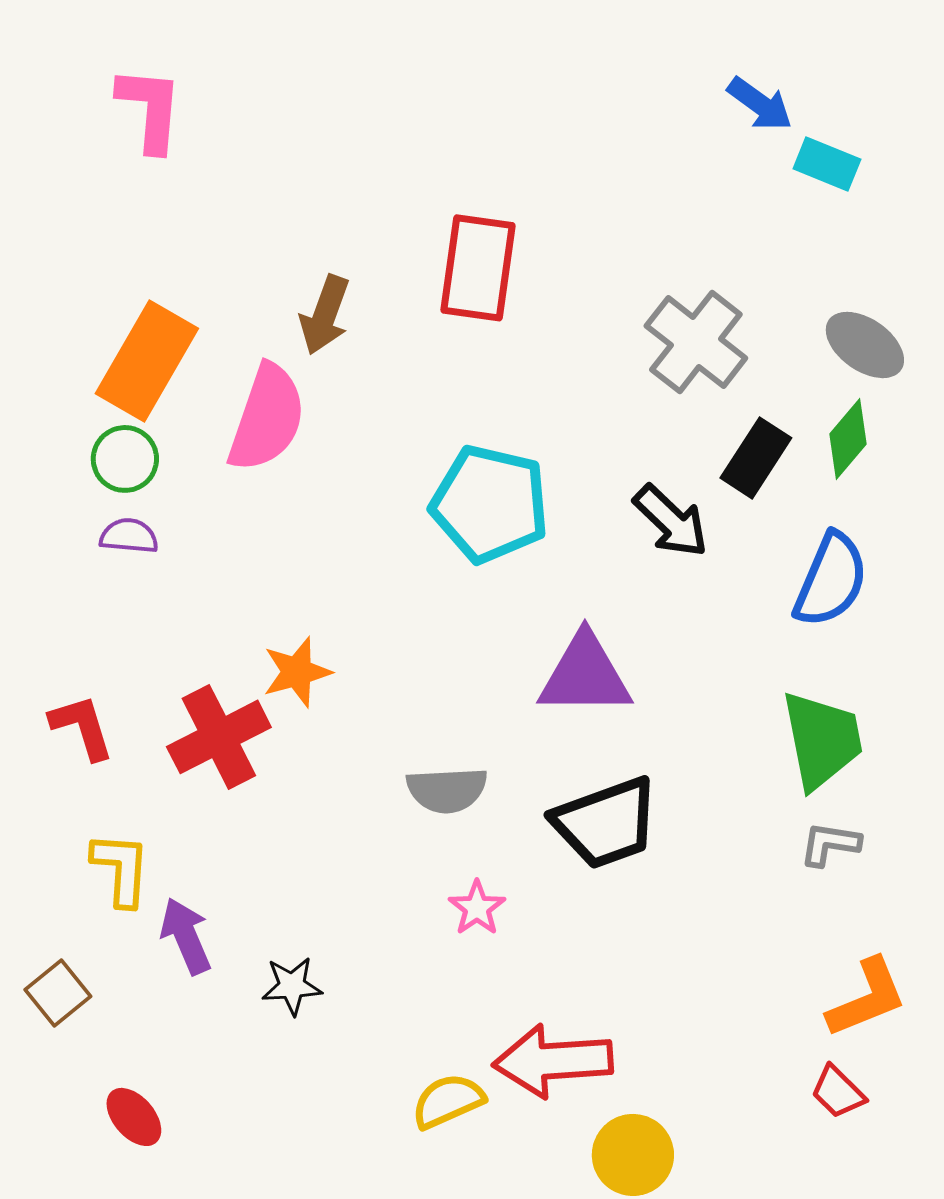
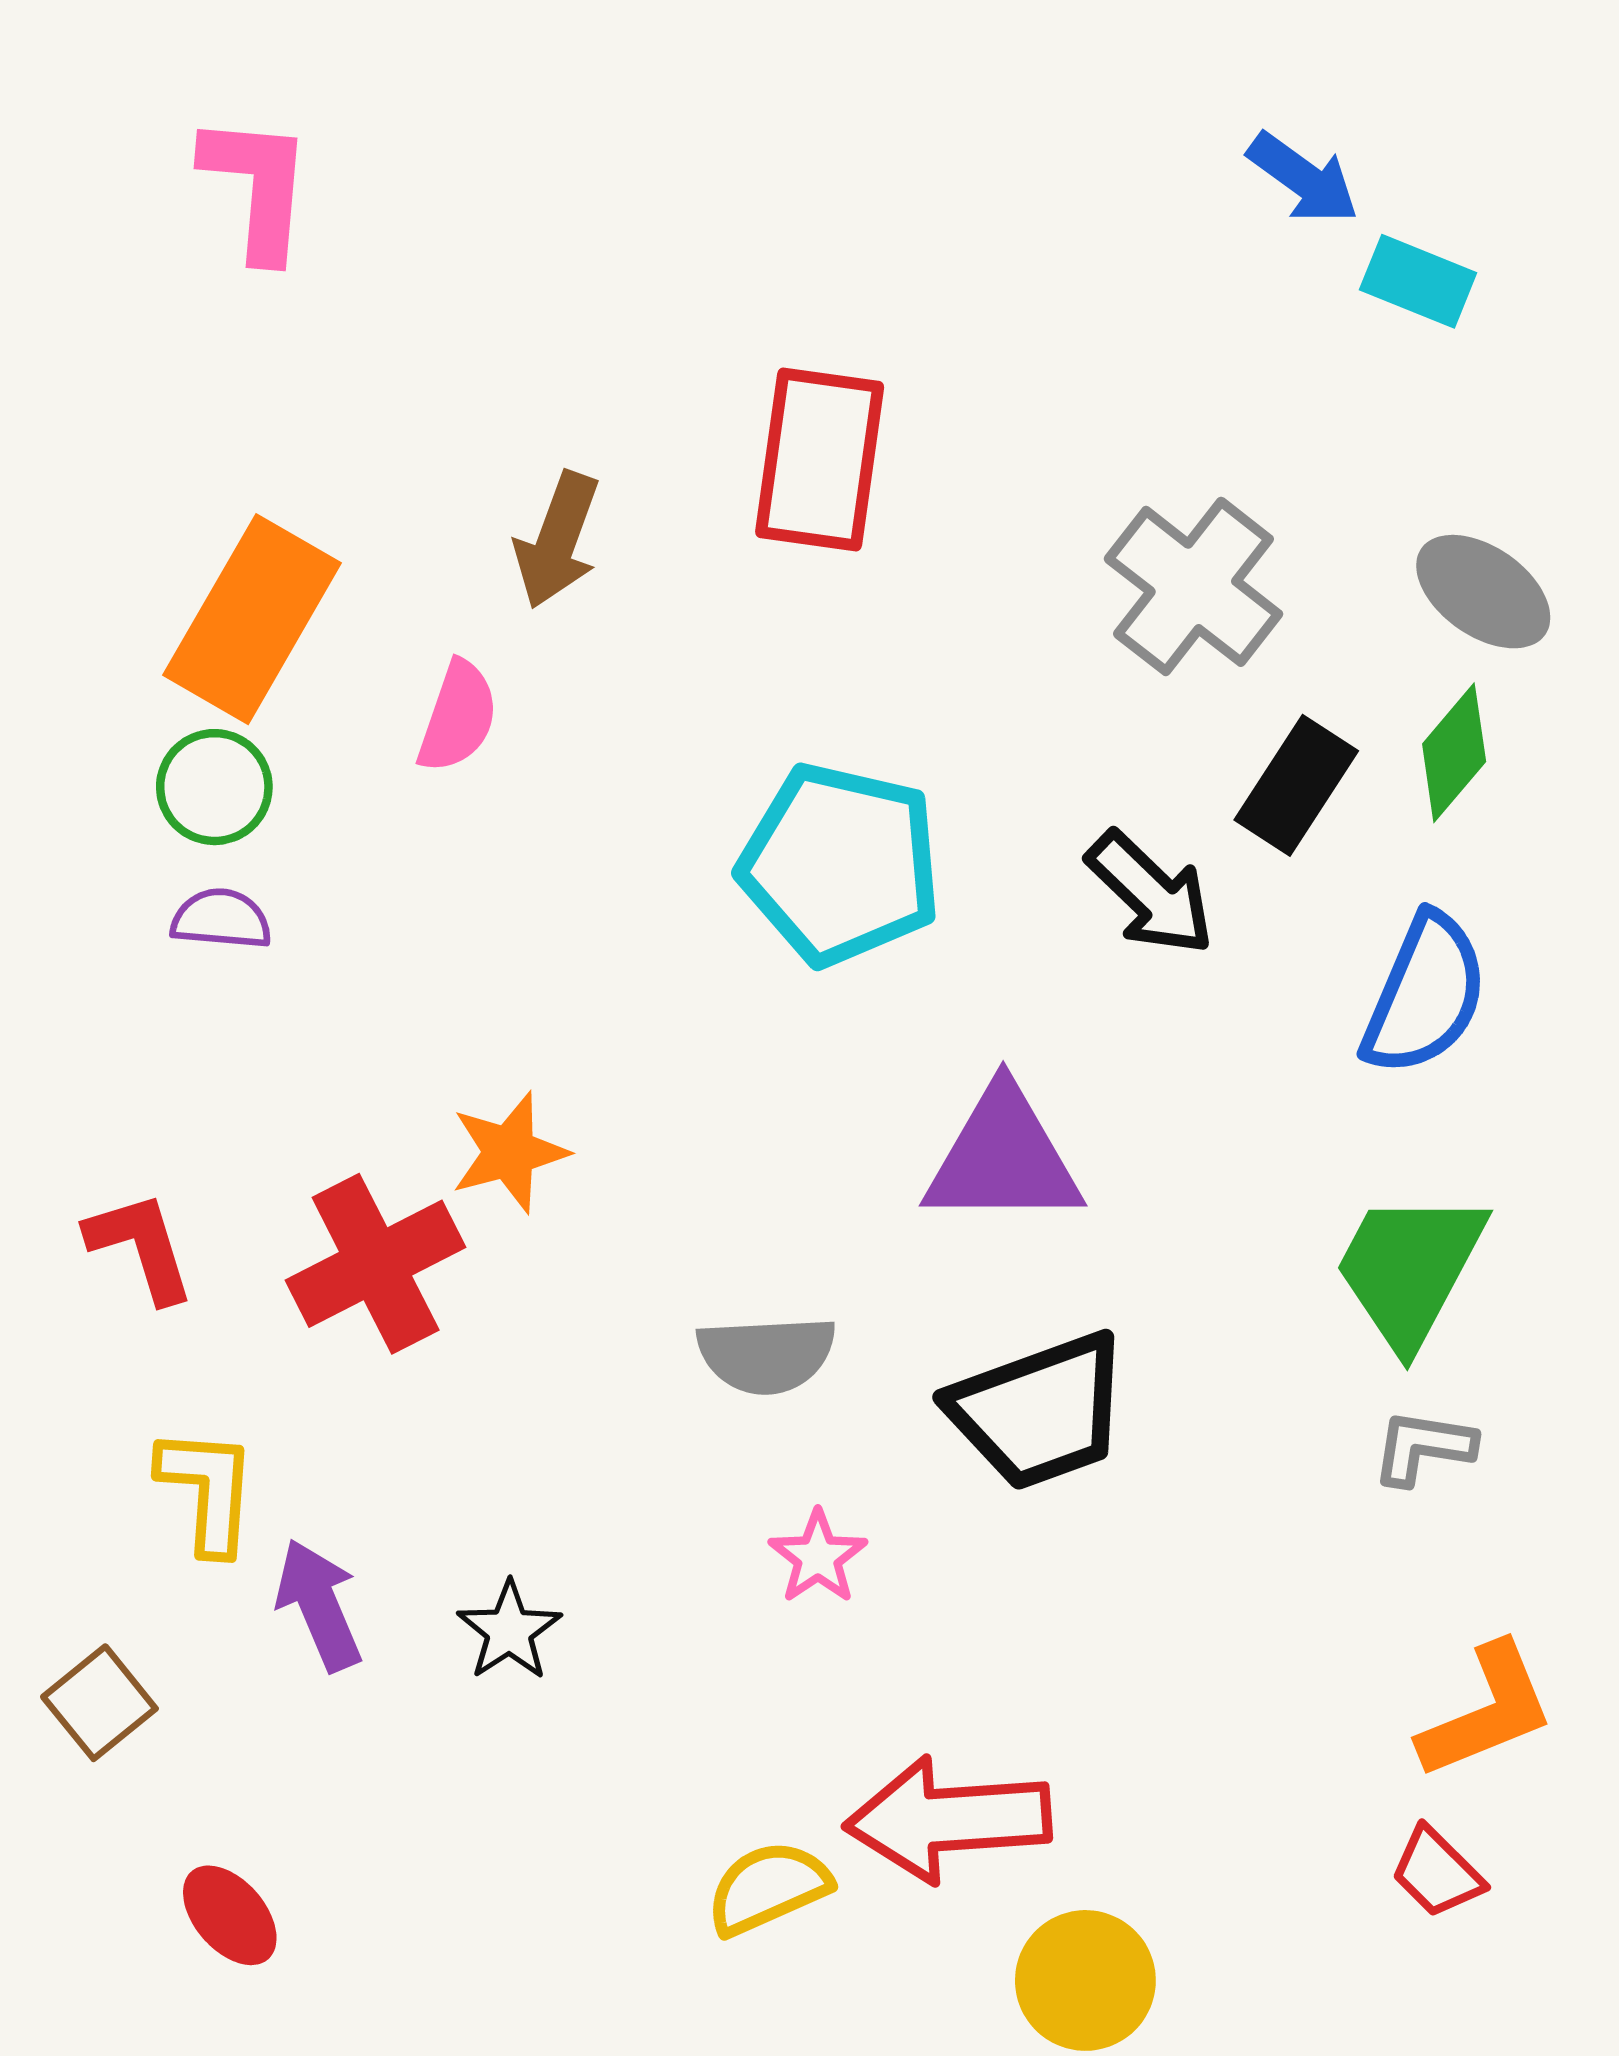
pink semicircle: (267, 418) -> (458, 717), size x0.6
green trapezoid: (822, 740) -> (1409, 1269), turned -141
black star: (292, 986) -> (509, 1631), moved, turned -30

